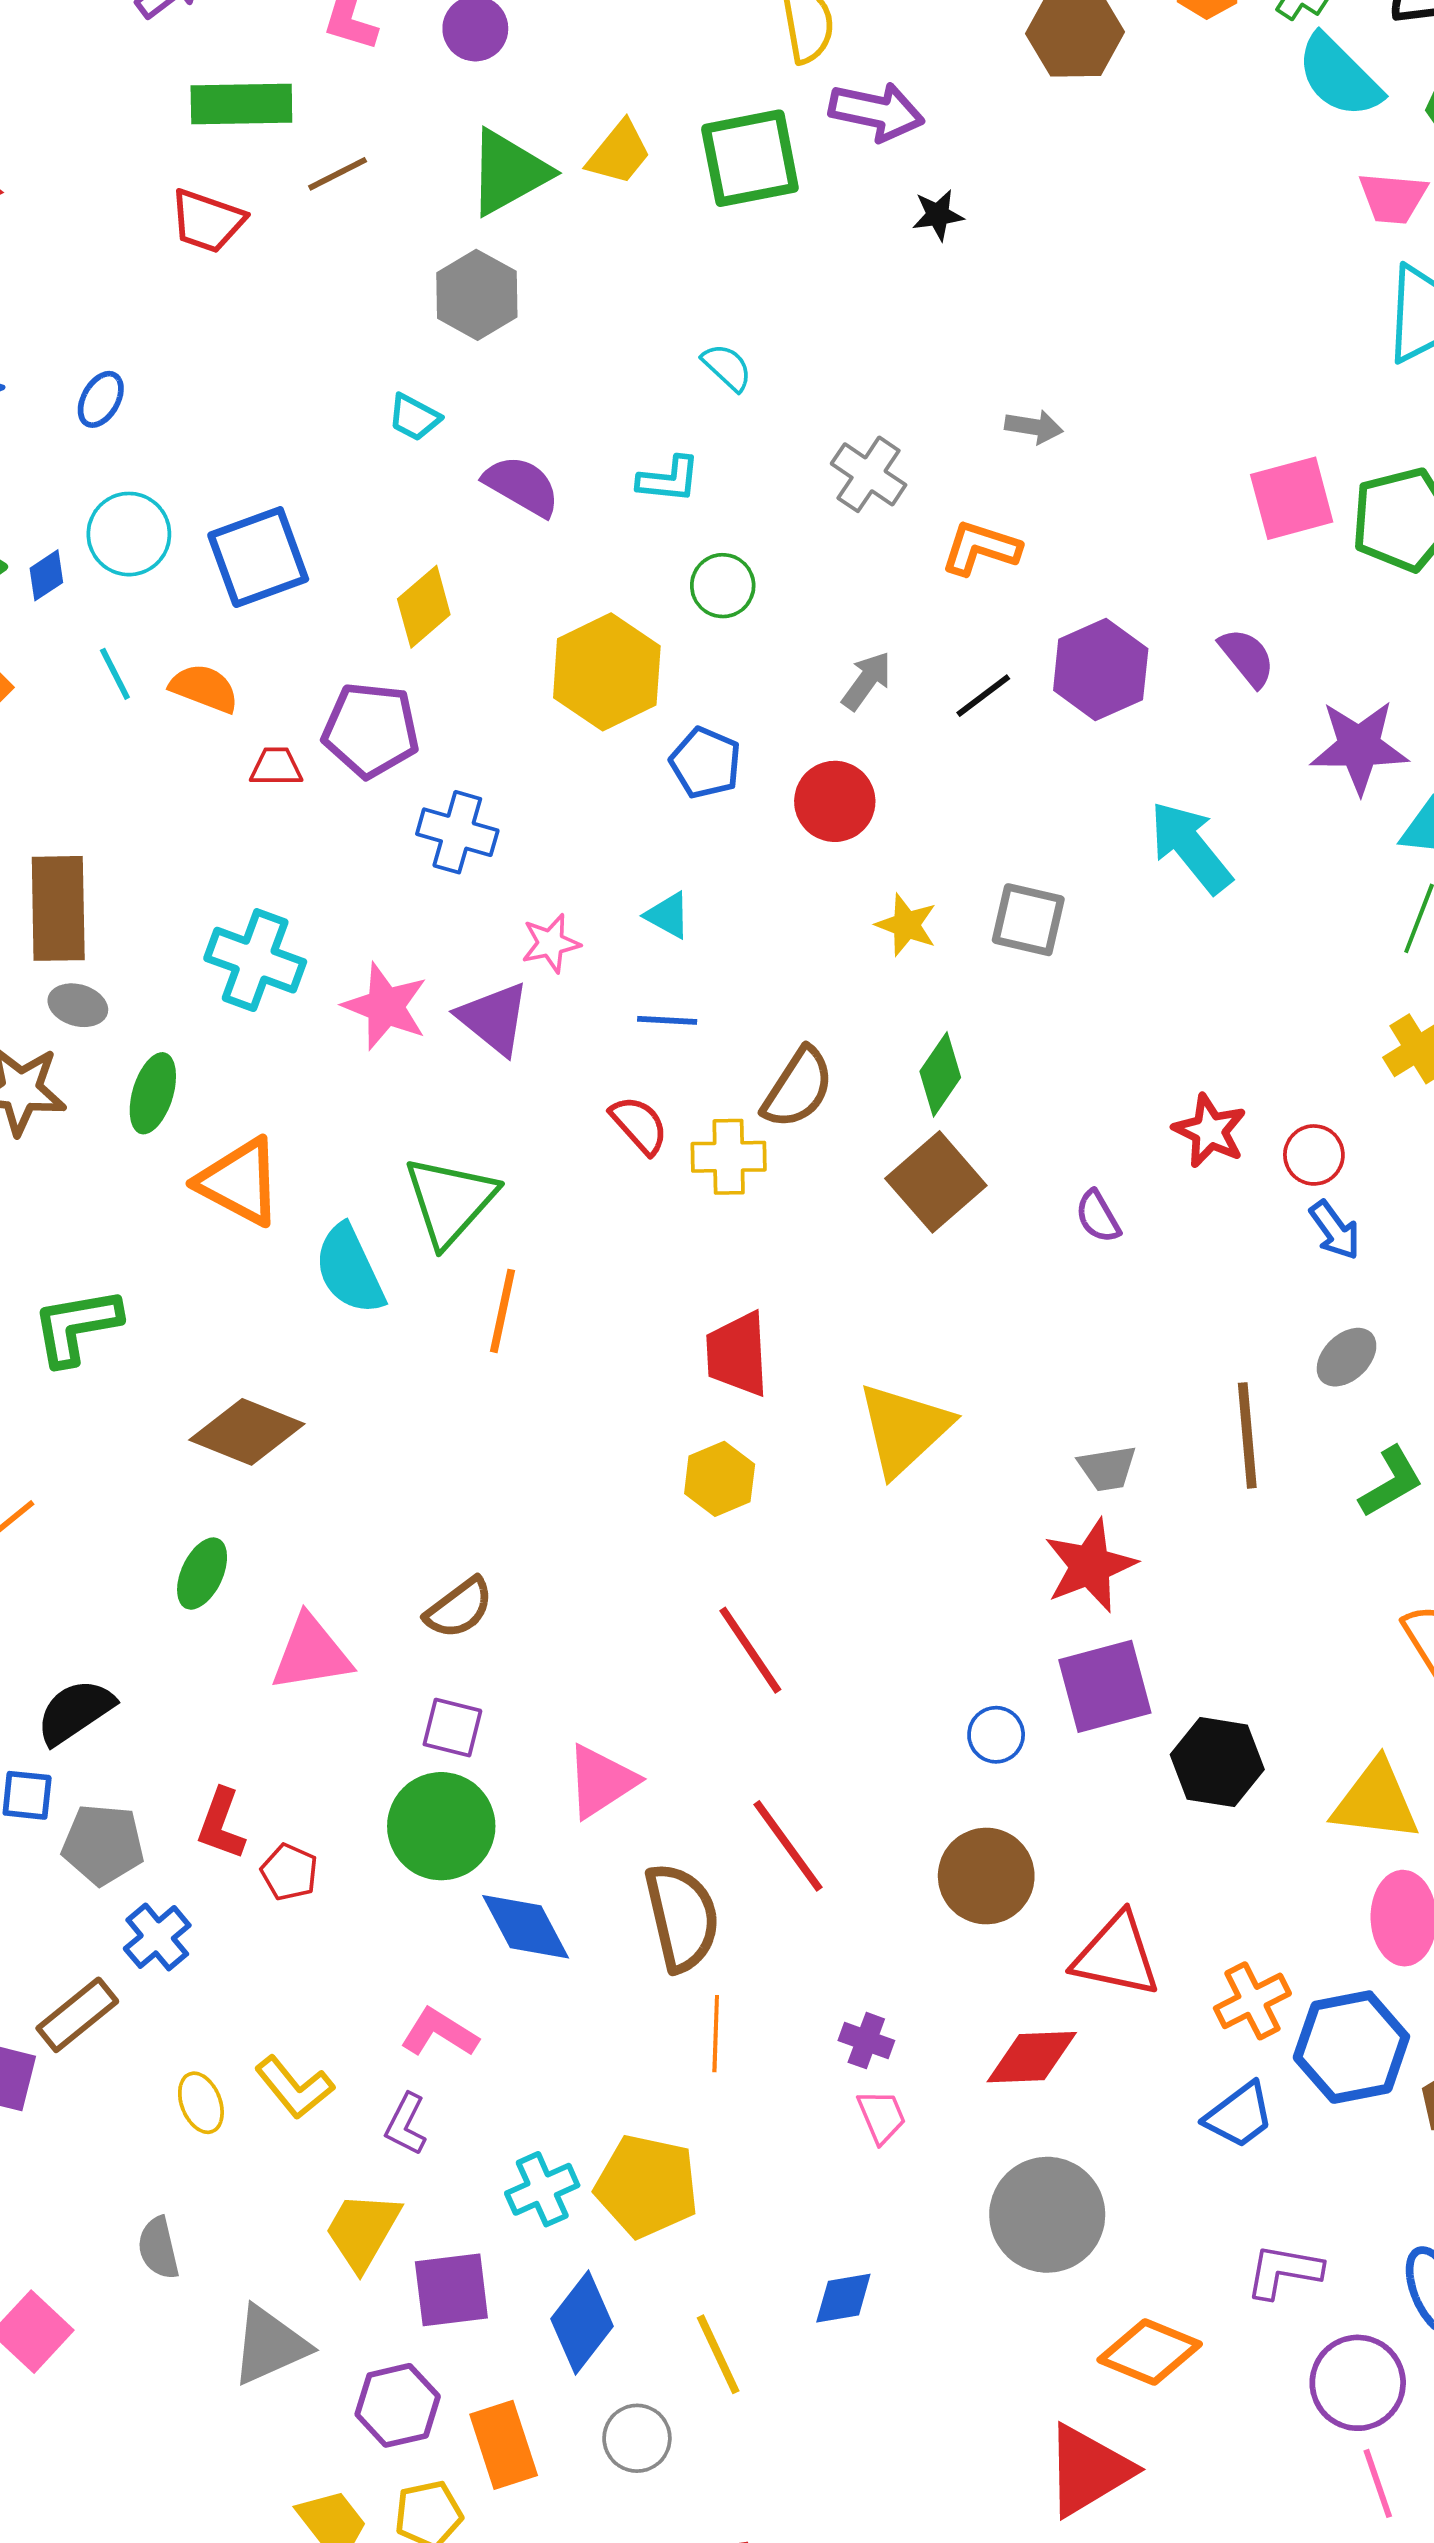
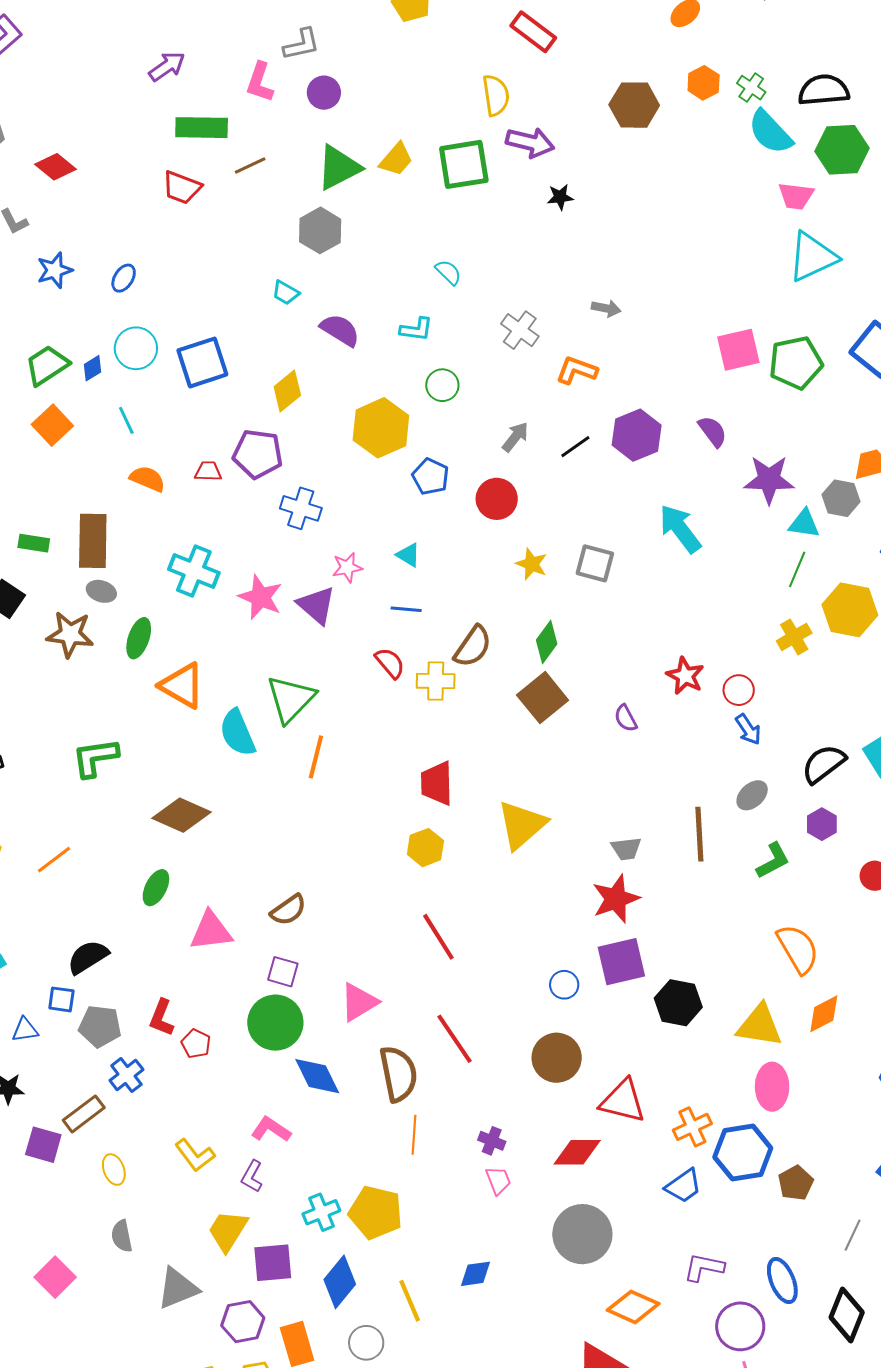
orange semicircle: (204, 688) -> (148, 479), moved
yellow ellipse: (201, 2103) -> (114, 1170), moved

